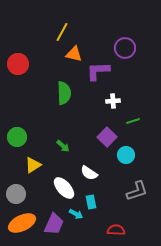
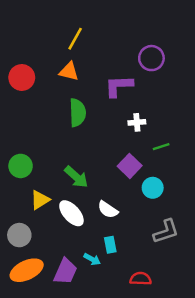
orange triangle: (74, 54) -> (69, 71), moved
green arrow: (63, 146) -> (76, 177), size x1.5
white ellipse: (64, 188) -> (71, 213), moved

